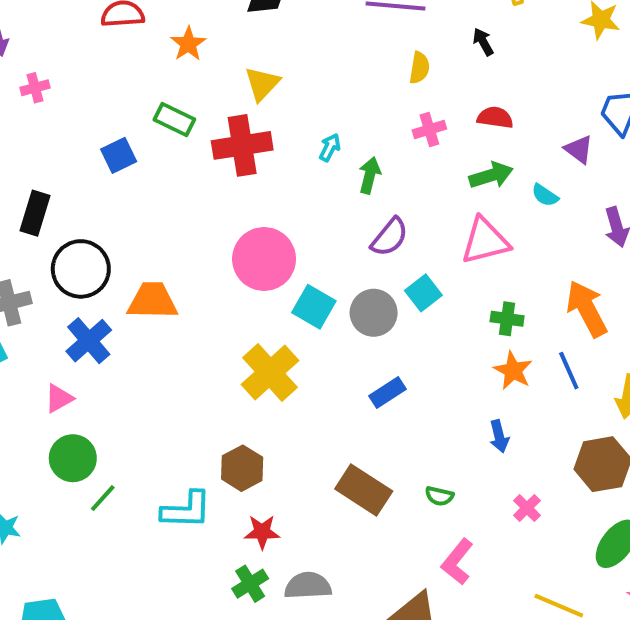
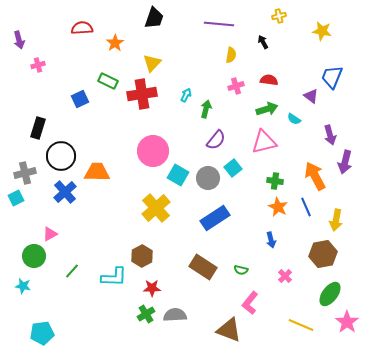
blue rectangle: (388, 392) -> (215, 218), size x1.6
pink triangle: (59, 398) -> (50, 234), moved
green circle: (73, 458) -> (34, 256), moved

